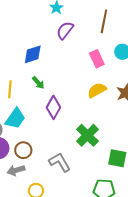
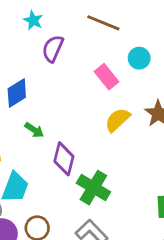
brown line: (104, 21) -> (103, 23), turned -65
green cross: (87, 135) -> (93, 188), moved

